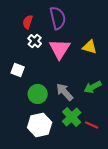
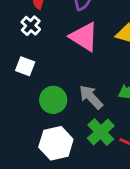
white cross: (35, 41) -> (31, 26), moved
pink triangle: (60, 49) -> (84, 37), turned -30

